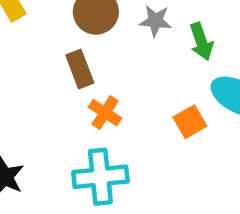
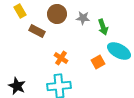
brown rectangle: (80, 69) -> (37, 31), moved, turned -42

